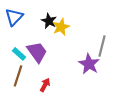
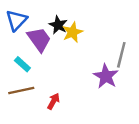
purple trapezoid: (37, 52) -> (39, 39), moved
brown line: (18, 76) -> (21, 91), turned 60

